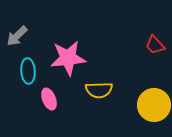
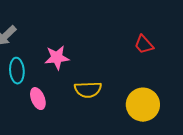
pink star: (68, 58) -> (57, 58), size x0.7

